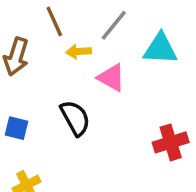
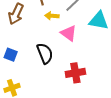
red cross: (171, 142) -> (75, 73), moved

